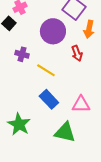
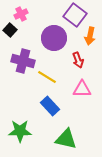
purple cross: (22, 54) -> (23, 61), size x1.6
pink triangle: (81, 104) -> (82, 89), moved
green star: (19, 124) -> (20, 131), turned -30

